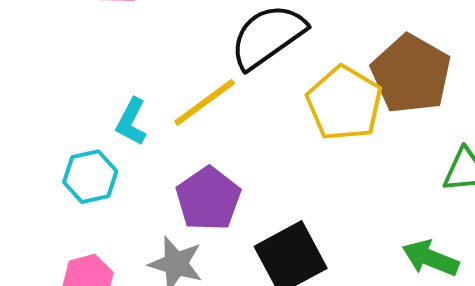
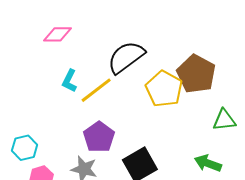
cyan L-shape: (131, 122) -> (69, 81), moved
cyan hexagon: (90, 177) -> (25, 148), moved

